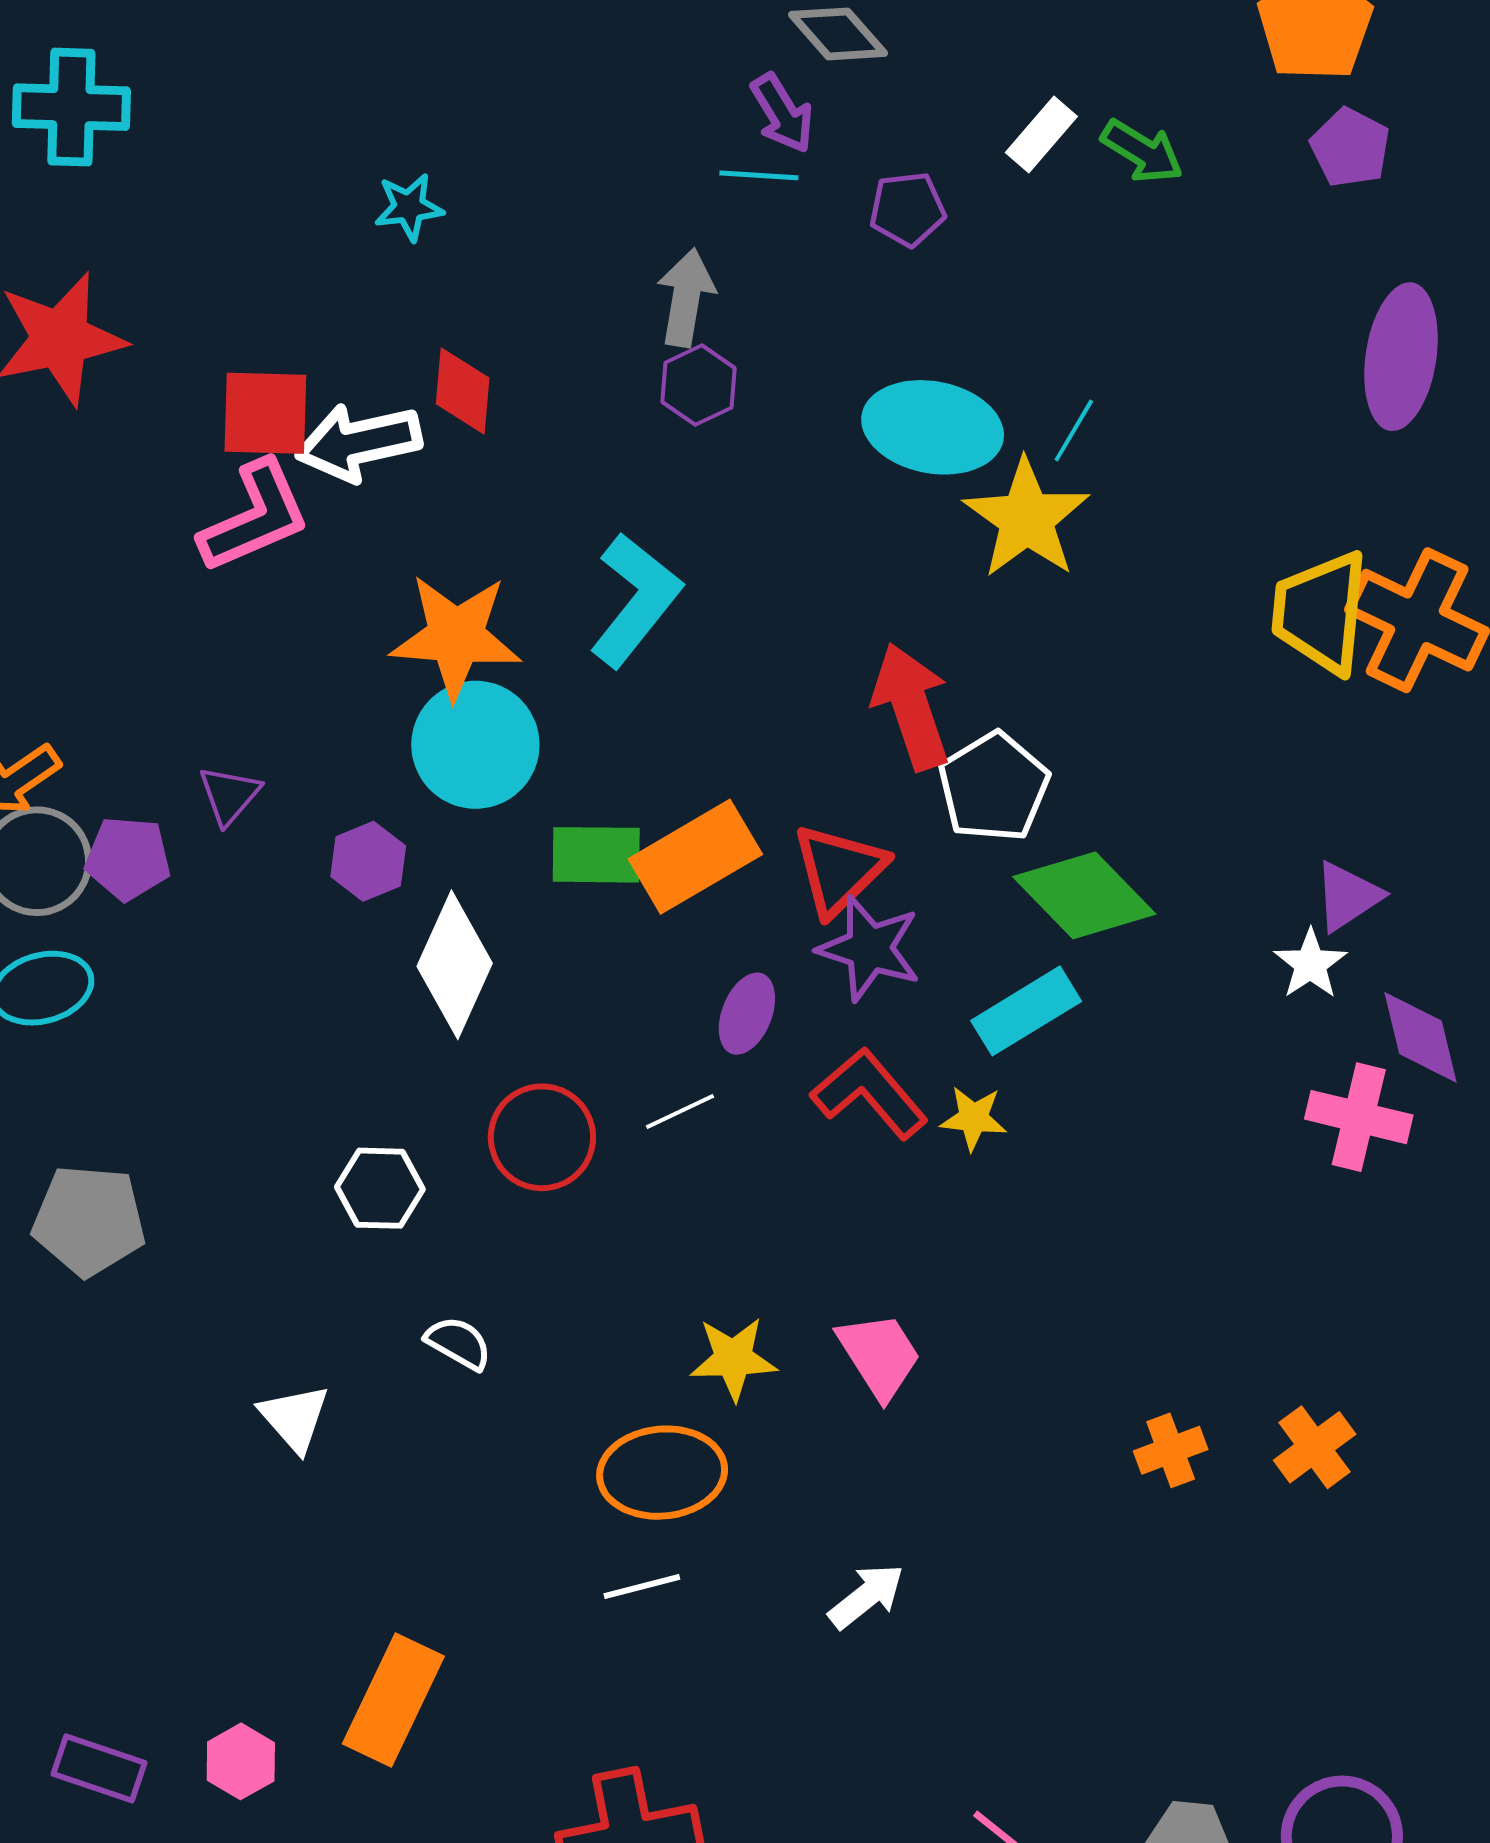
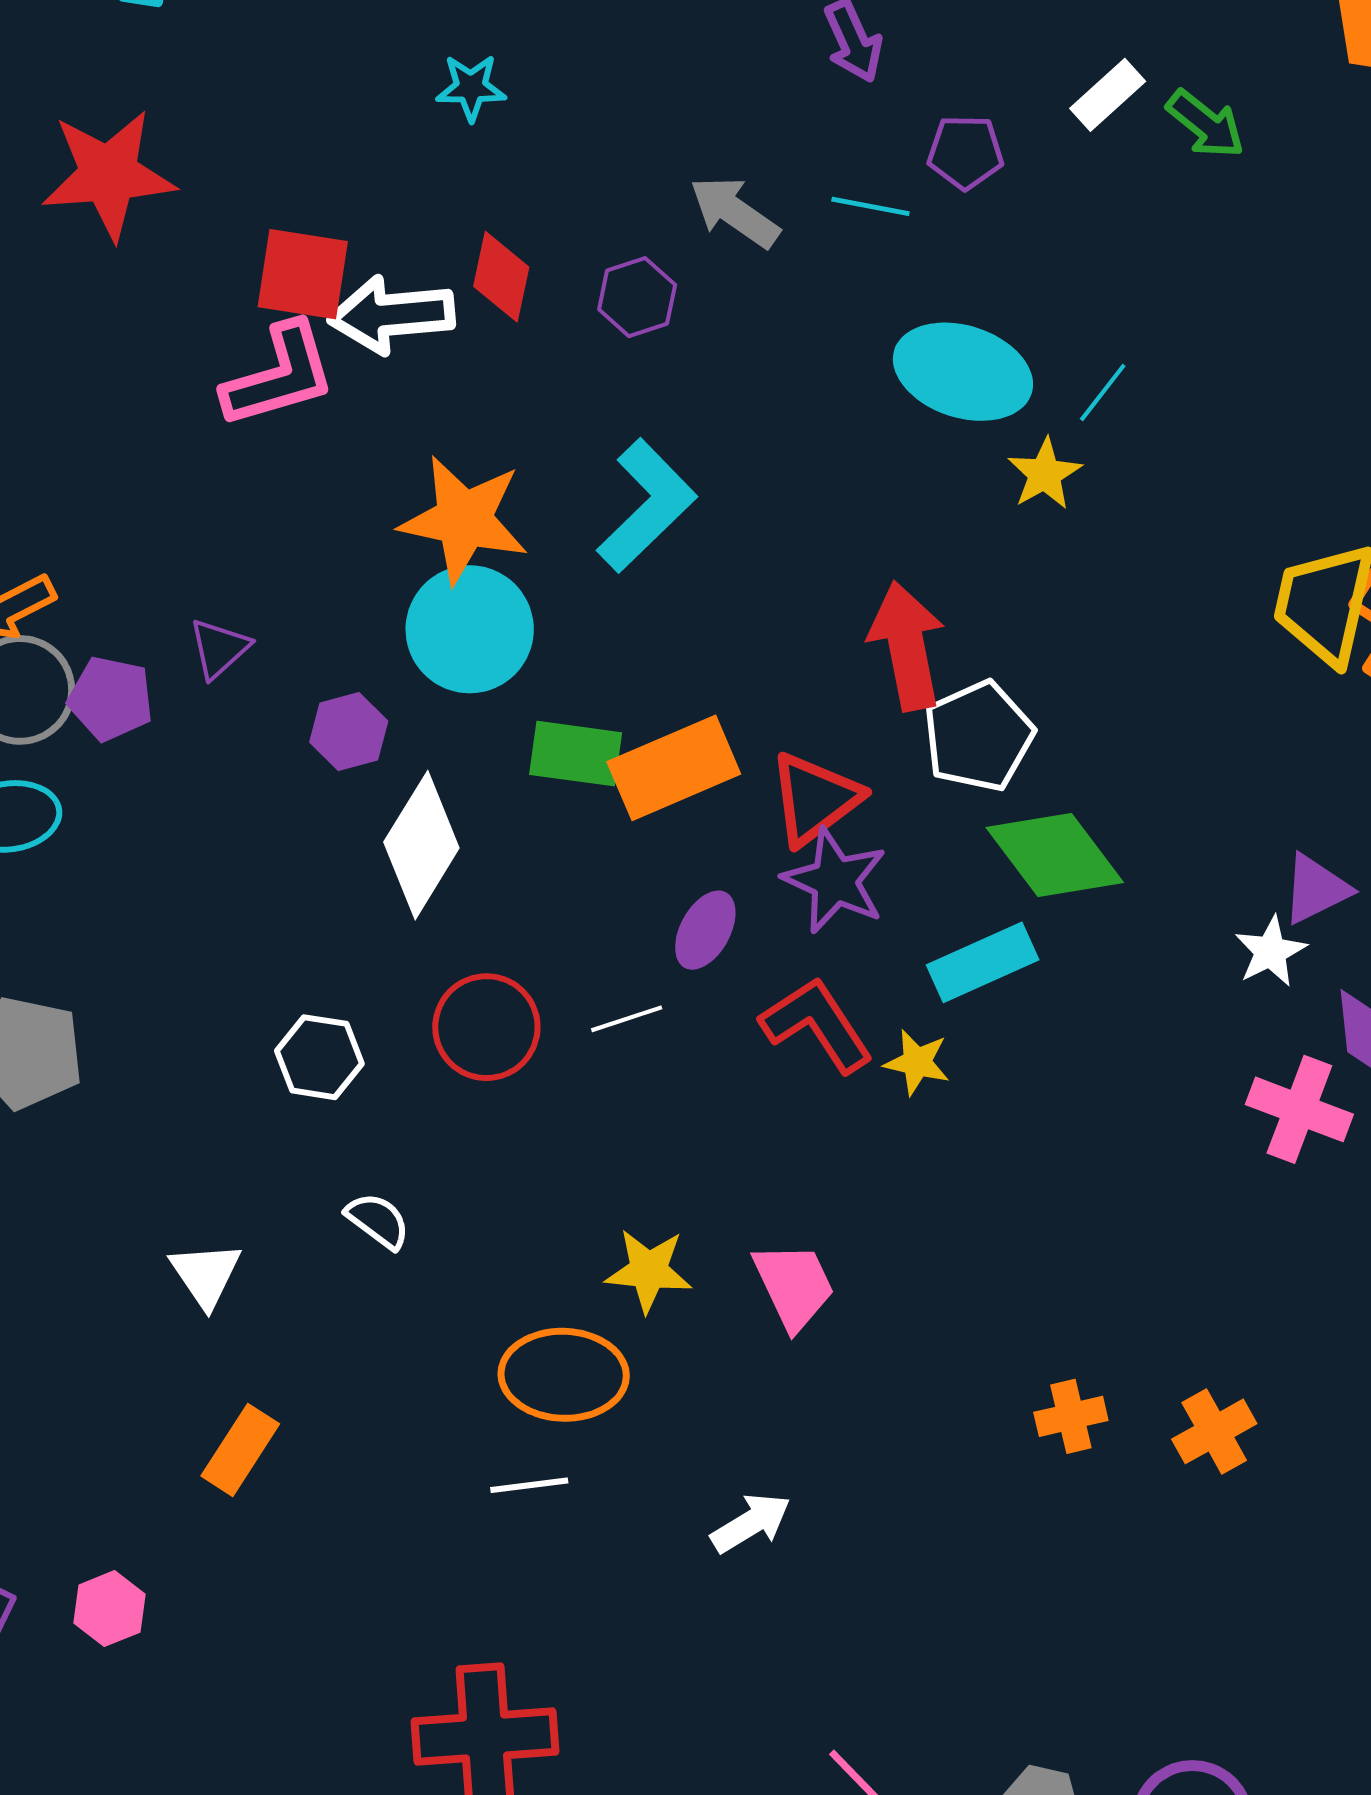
cyan line: (759, 175) -> (870, 206), moved
gray arrow: (686, 298) -> (735, 212), turned -72
purple hexagon: (699, 385) -> (637, 297), moved
yellow star: (1026, 518) -> (1045, 474), size x0.6
orange rectangle: (393, 1700) -> (240, 1450), moved, size x0.7

